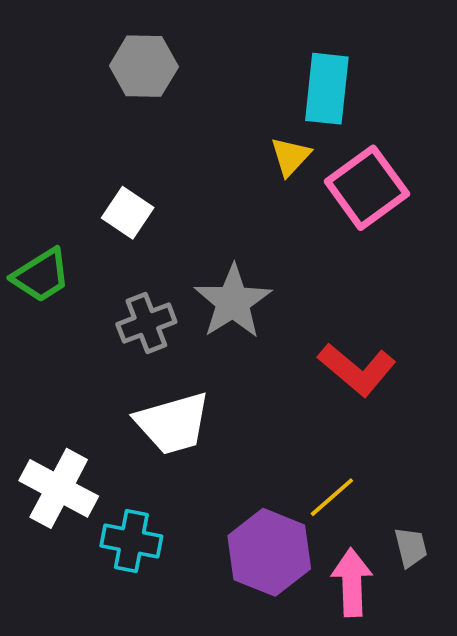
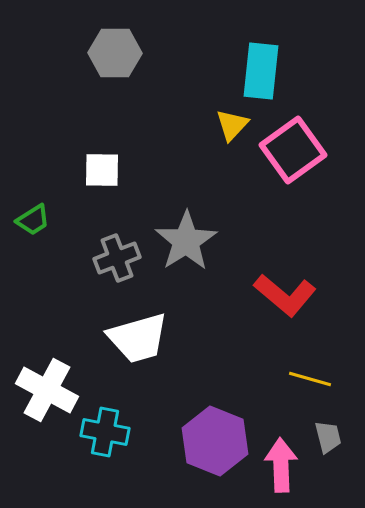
white square: (128, 213) -> (102, 170), turned -33
green trapezoid: (41, 275) -> (33, 220), size x0.7
yellow line: (332, 497) -> (310, 379), moved, turned 57

